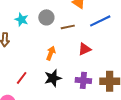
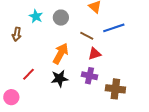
brown line: (68, 27) -> (87, 36), moved, turned 32
orange arrow: (51, 53) -> (61, 54), size x1.5
purple cross: (83, 80) -> (89, 76), moved

